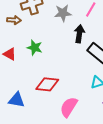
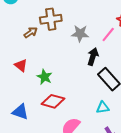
brown arrow: (14, 20) -> (31, 32), turned -48
green star: (35, 48) -> (44, 77), moved

